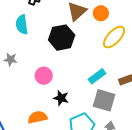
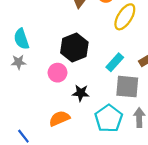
cyan semicircle: (22, 25) -> (21, 39), moved
black hexagon: (62, 38) -> (74, 47), moved

